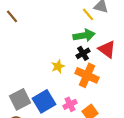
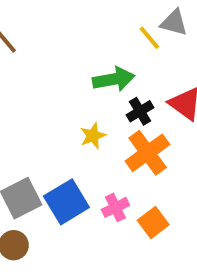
green arrow: (84, 35) -> (114, 79), moved
orange cross: (87, 75) -> (148, 153), turned 30

